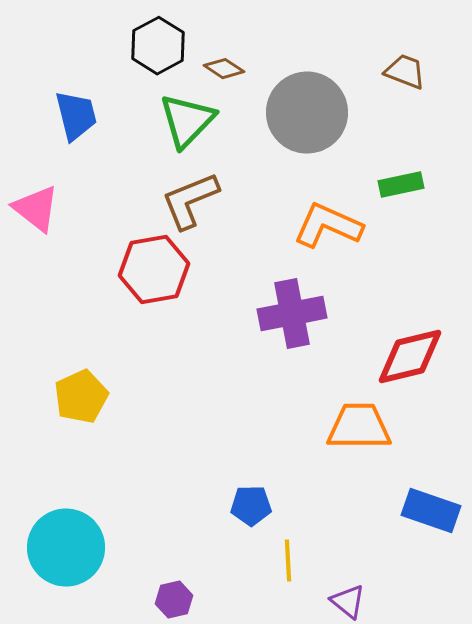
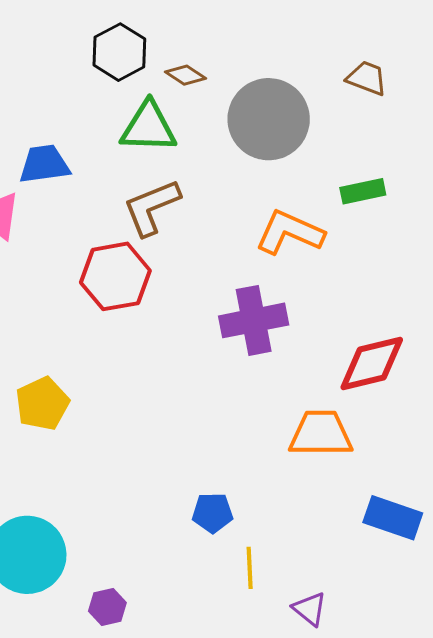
blue trapezoid: (76, 116) -> (44, 164), moved, turned -84
green triangle: (187, 121) -> (148, 127), turned 48
purple hexagon: (174, 600) -> (107, 607), moved

